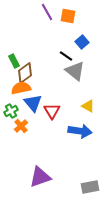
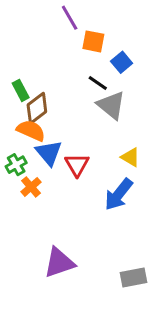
orange square: (68, 16) -> (93, 41), moved
orange semicircle: (21, 88) -> (31, 131), turned 36
blue arrow: (80, 131) -> (119, 194), turned 120

